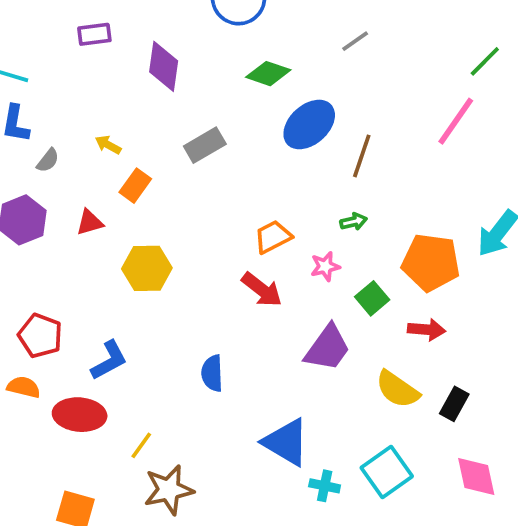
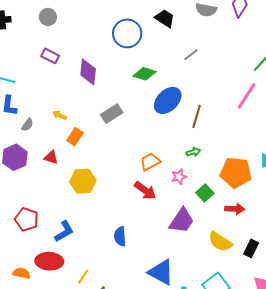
purple rectangle: (94, 34) -> (50, 56), turned 36
red triangle: (90, 222) -> (51, 157), turned 35
orange semicircle: (24, 387) -> (21, 273), moved

